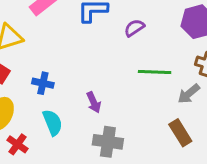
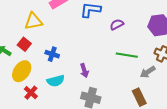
cyan semicircle: (53, 123) -> (56, 81), turned 90

